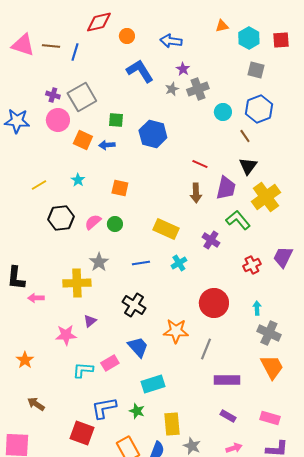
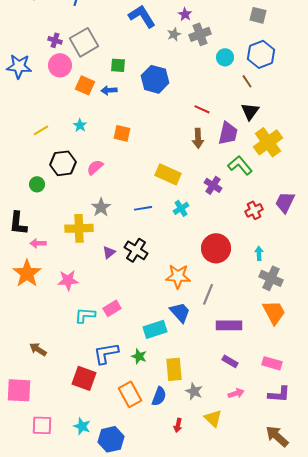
green circle: (115, 224) -> (37, 184), moved
purple triangle: (90, 321) -> (109, 252), moved
blue trapezoid: (138, 347) -> (180, 312), moved
orange star: (25, 360) -> (27, 273), moved, size x1.6

